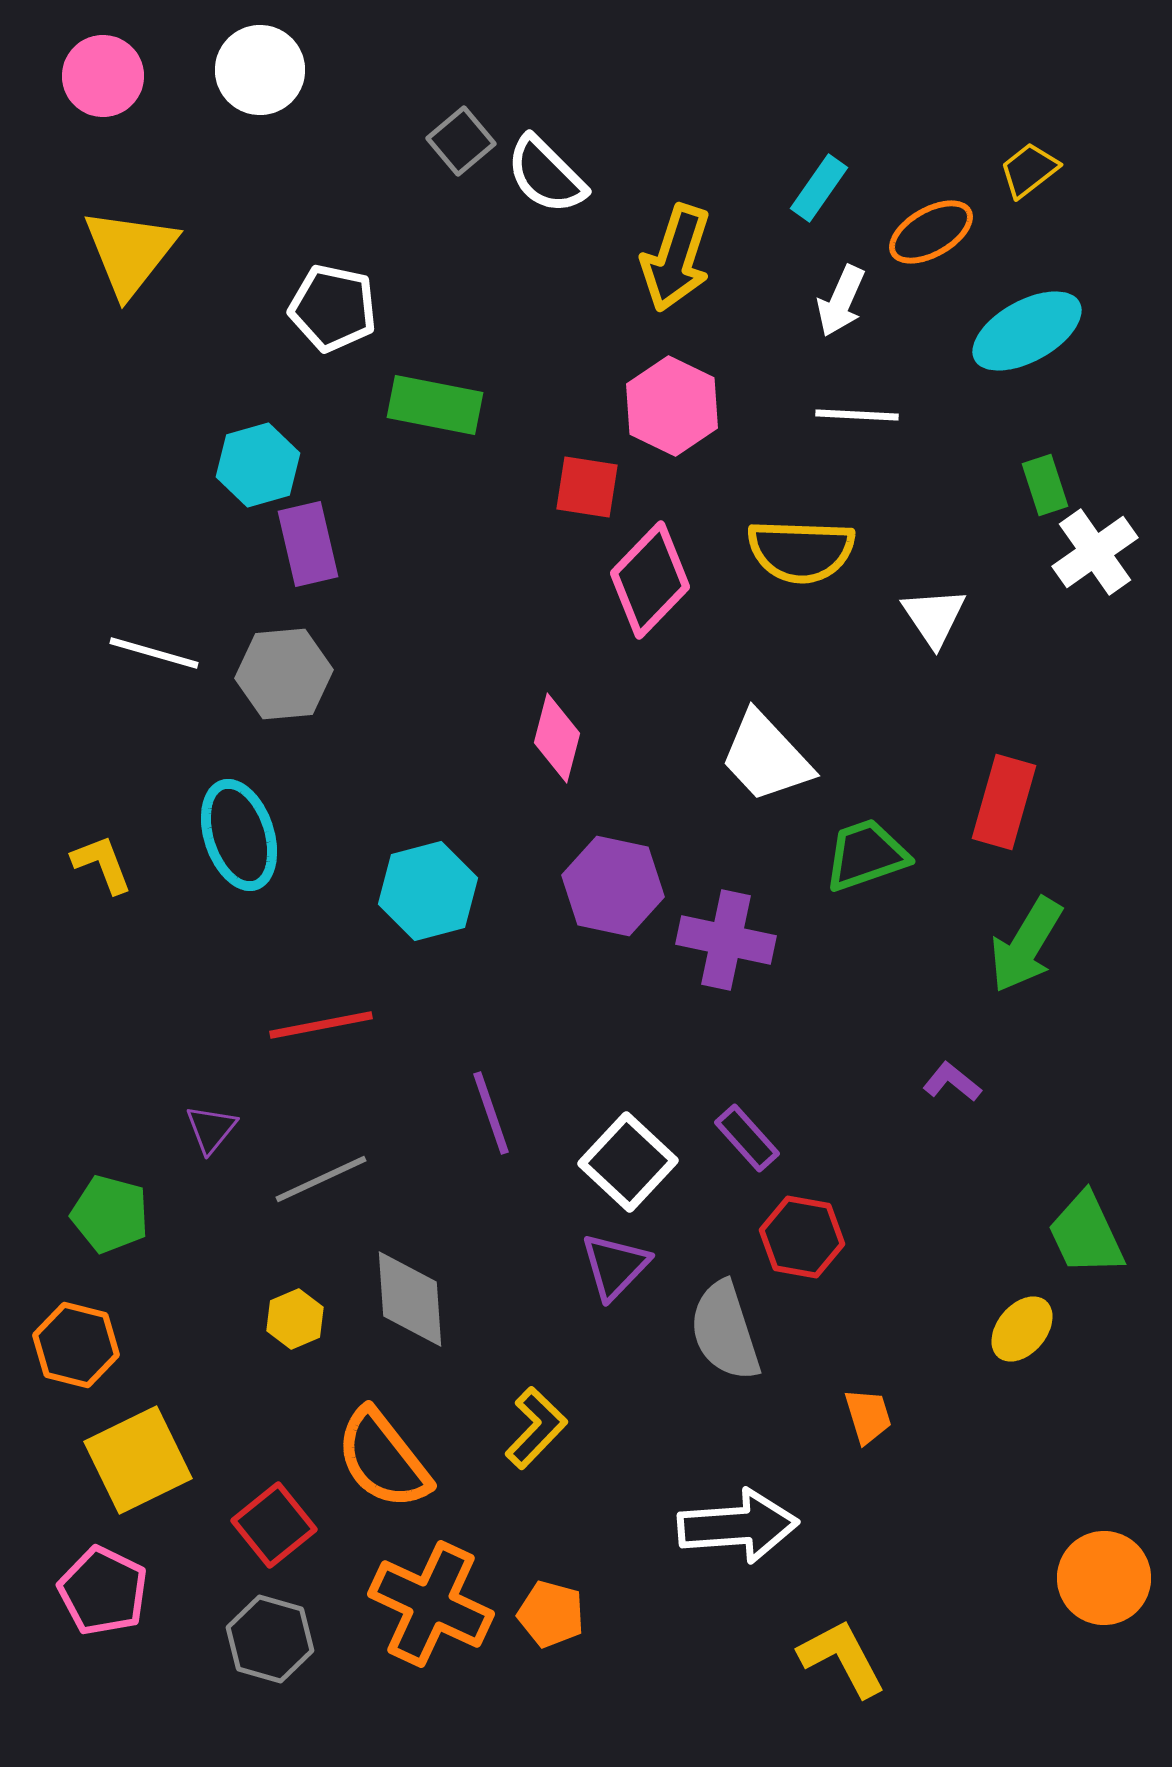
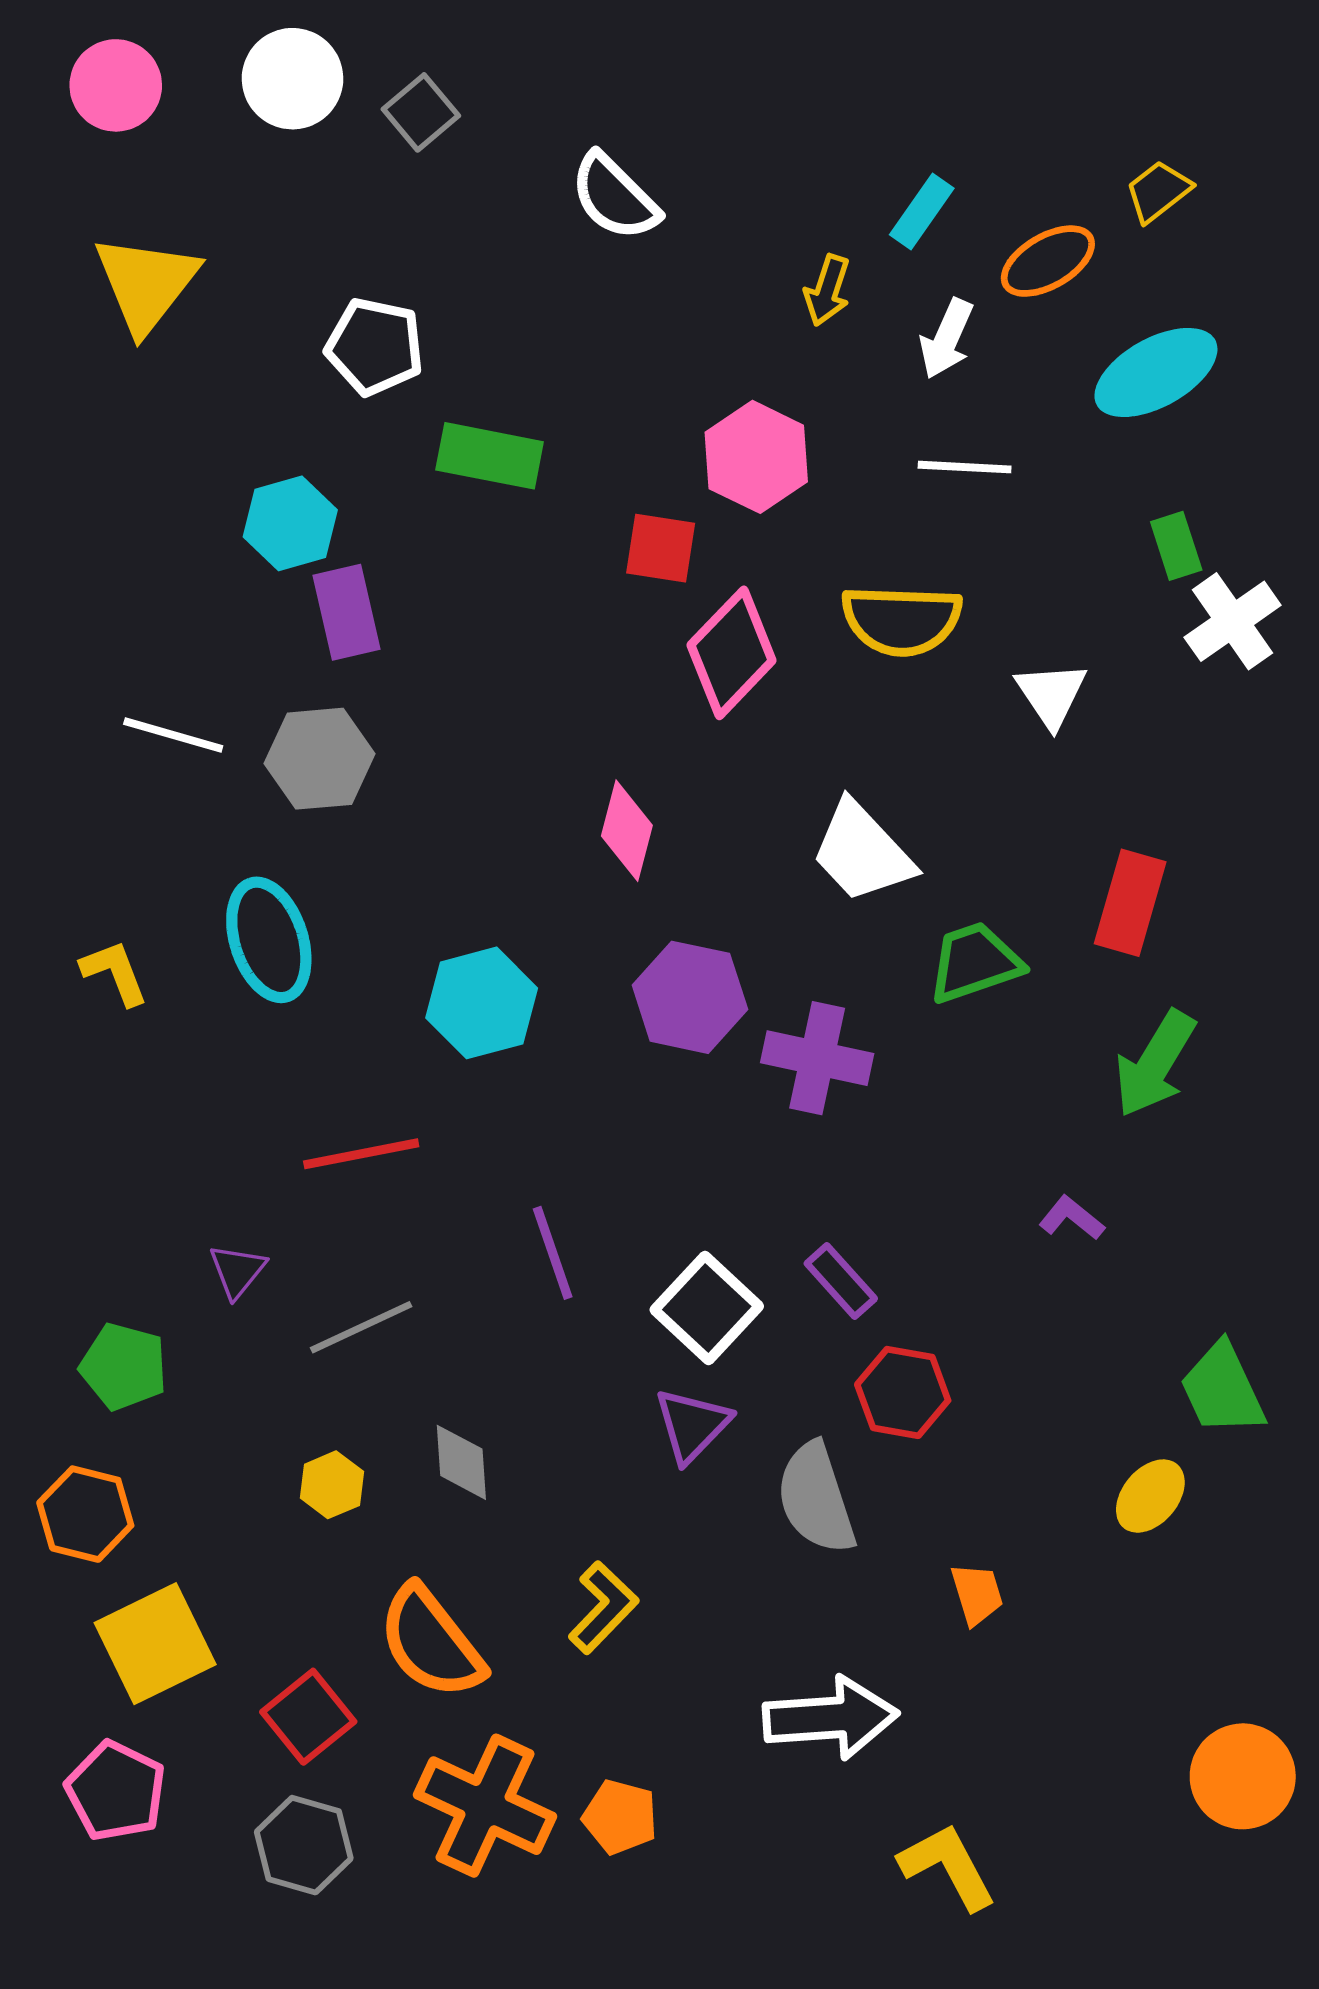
gray square: (461, 141) -> (421, 112), moved
yellow arrow: (676, 258) -> (827, 290), moved, size x0.6
gray diamond: (410, 1299) -> (461, 1462), size x0.7

